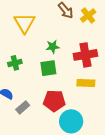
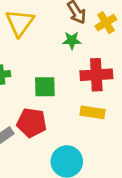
green star: (53, 47) -> (72, 40), moved
red pentagon: (54, 101) -> (32, 123), moved

